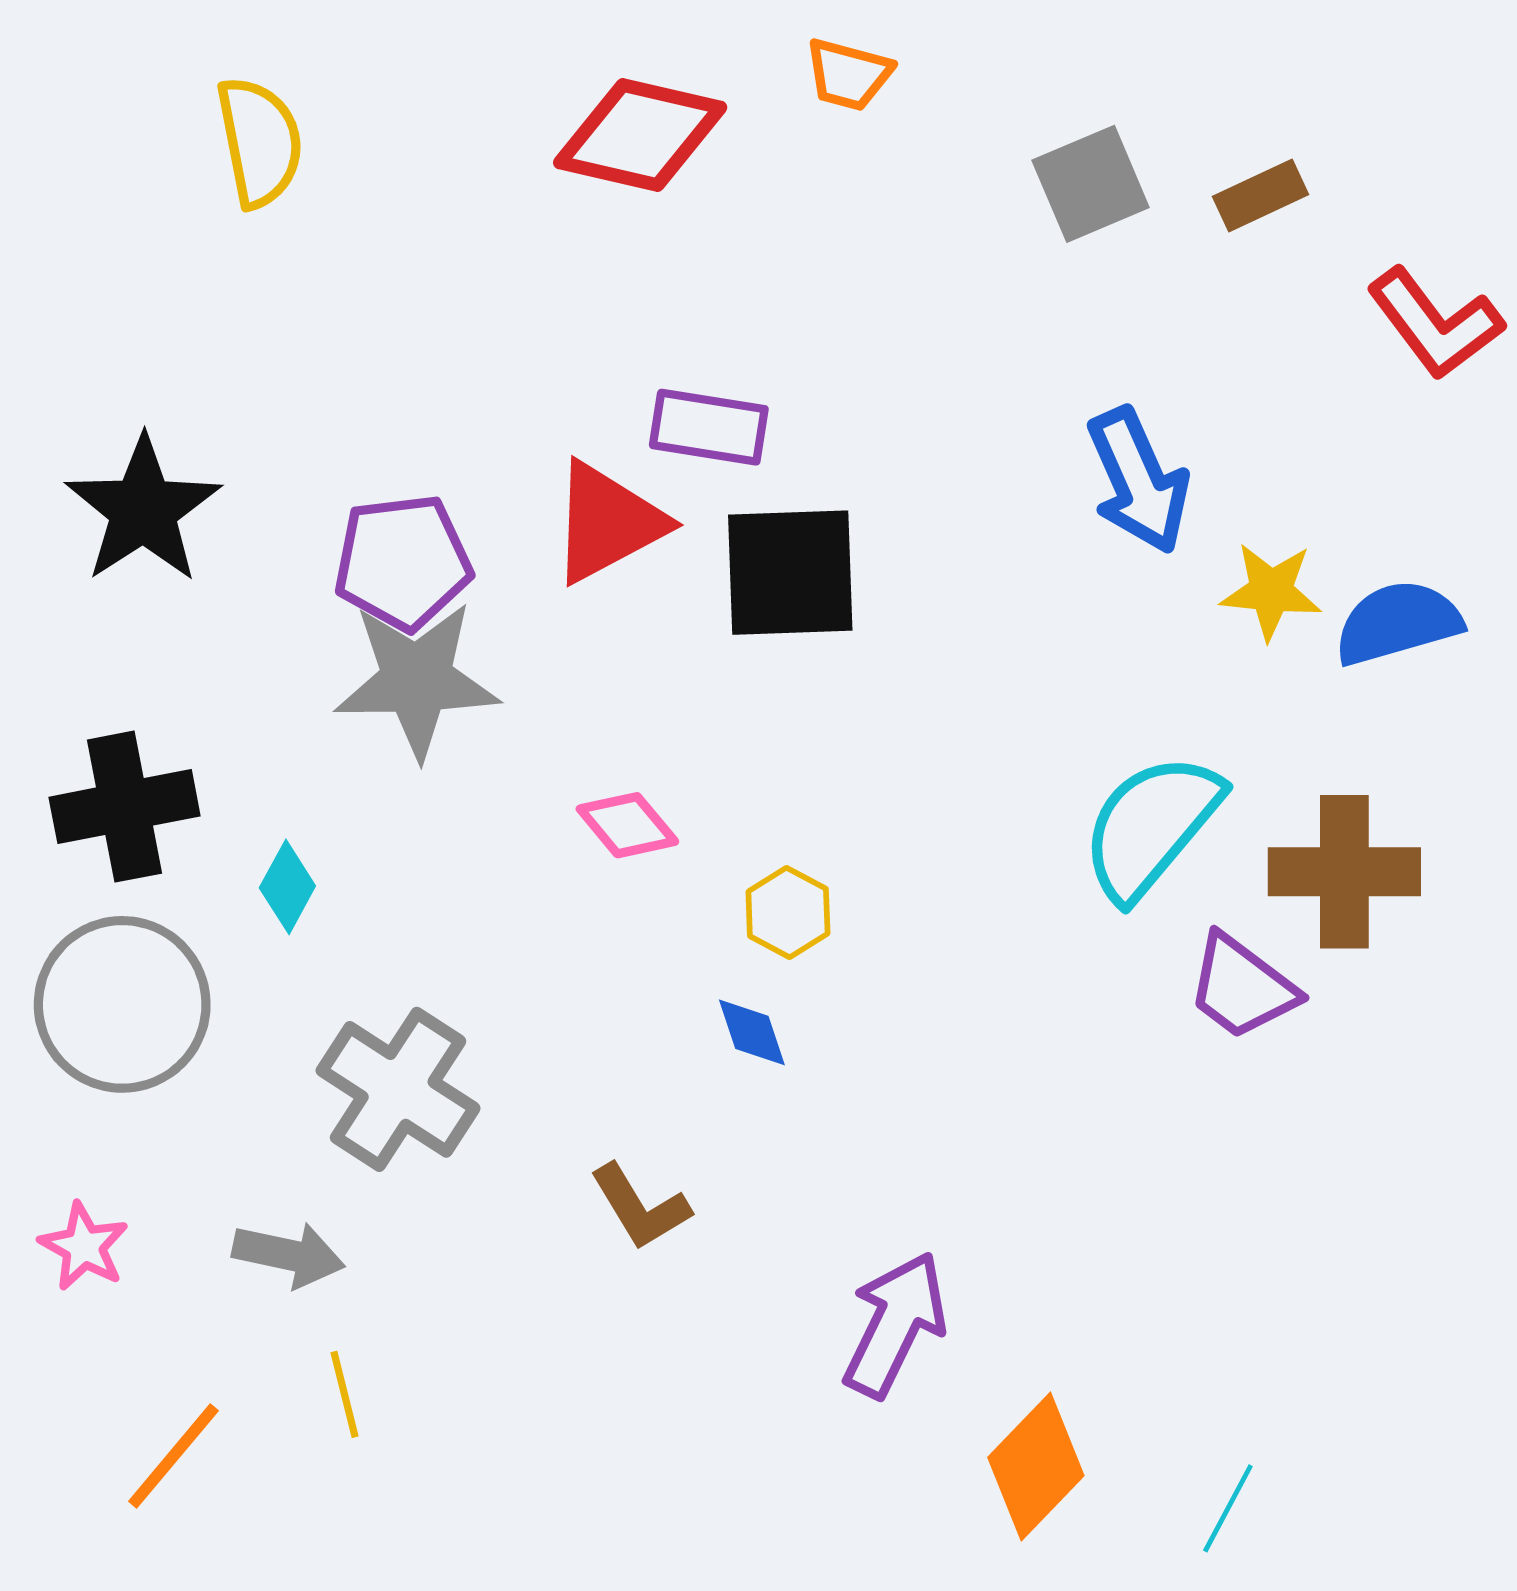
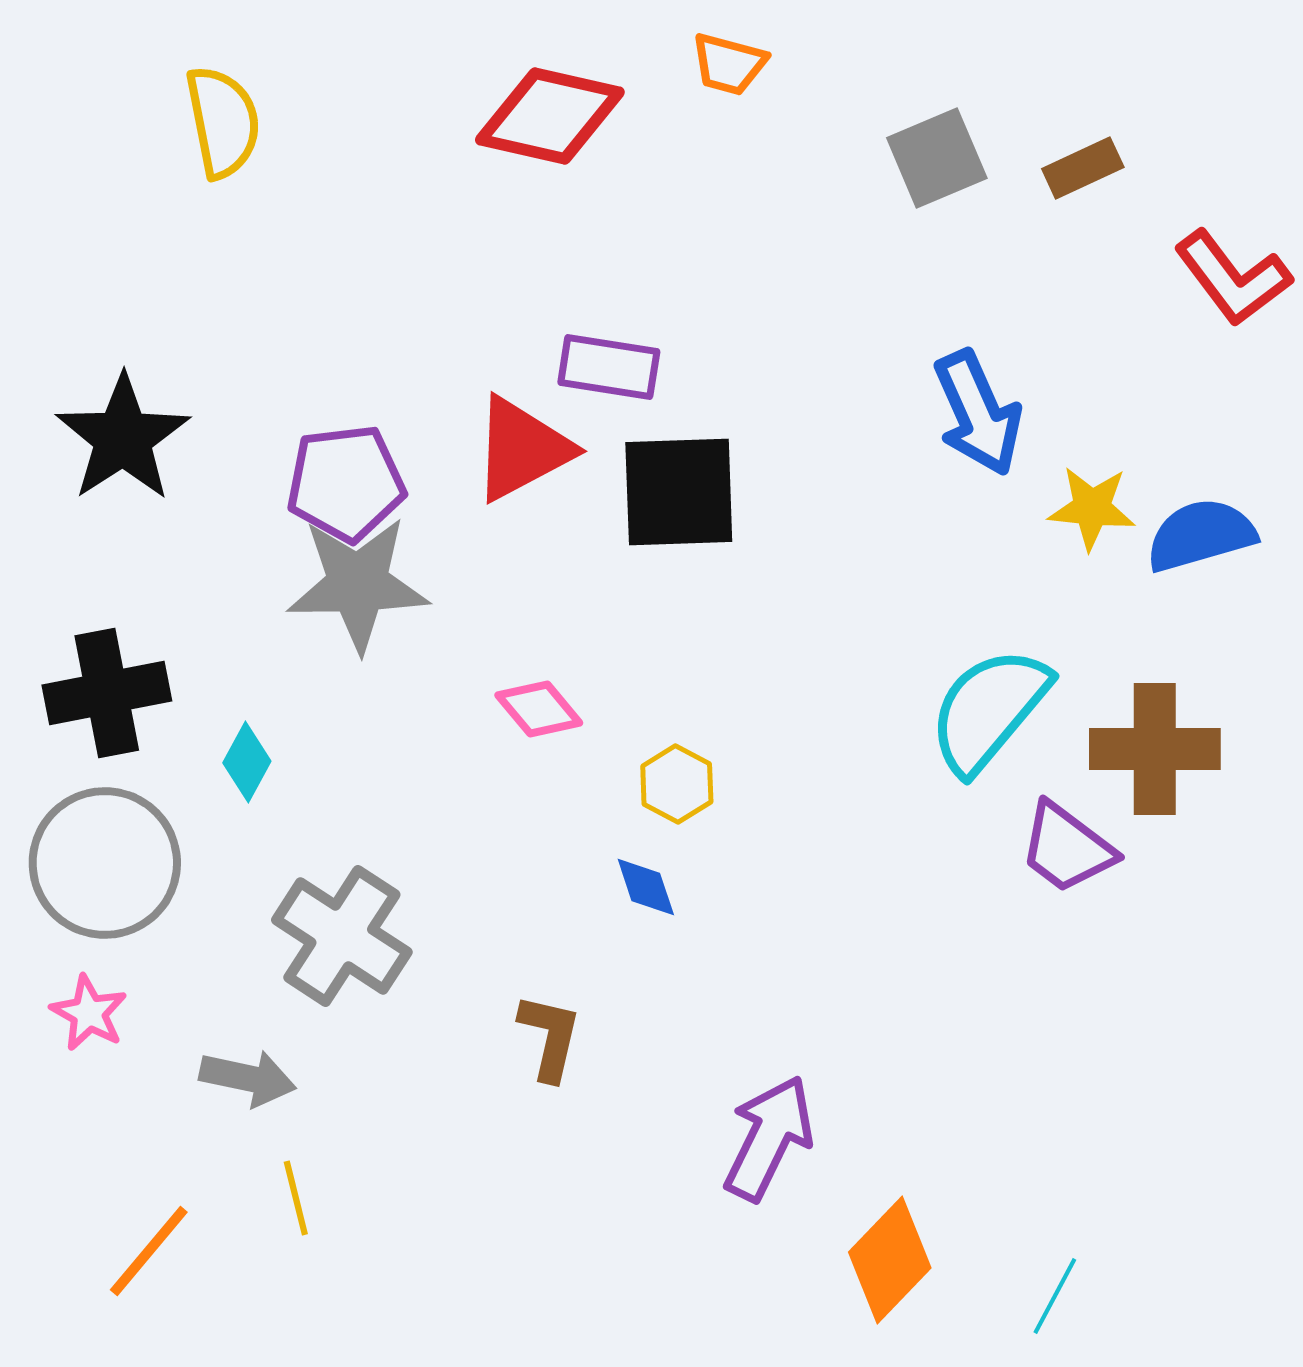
brown L-shape: (640, 1207) -> (550, 1037), turned -136
pink star: (84, 1247) -> (89, 1013), moved

